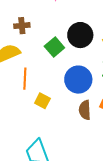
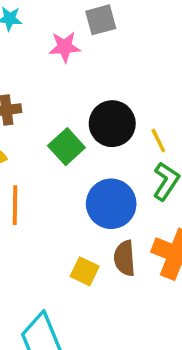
yellow square: (42, 101) -> (85, 271), moved

